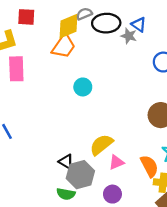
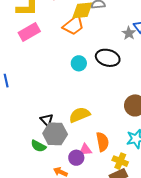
black ellipse: (106, 23) -> (108, 58), moved
pink rectangle: (16, 69) -> (29, 32), turned 45
pink triangle: (116, 162) -> (85, 150), moved
orange semicircle: (149, 166) -> (102, 142), moved

